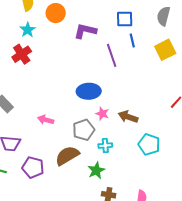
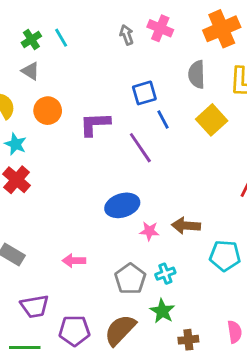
gray pentagon: (84, 130) -> (130, 279), moved
brown semicircle: (67, 156) -> (120, 330), moved

